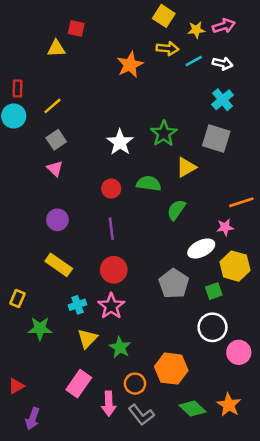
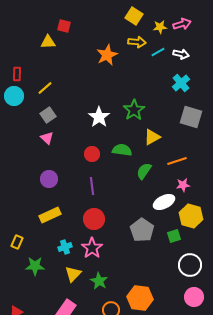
gray square: (216, 138) -> (191, 117), moved
orange line: (241, 202) -> (177, 161), moved
yellow rectangle: (59, 265) -> (50, 215), turned -60
white circle: (213, 327) -> (190, 265), moved
pink circle: (239, 352) -> (194, 297), moved

